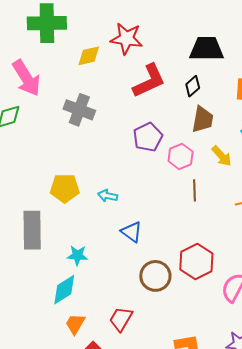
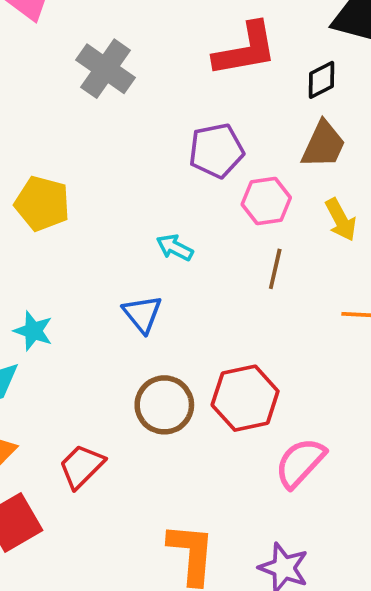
cyan arrow: (108, 196) -> (175, 248), moved

